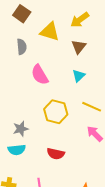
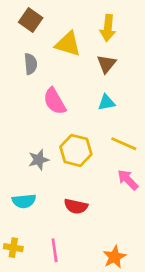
yellow arrow: (80, 20) -> (108, 28), turned -48
cyan triangle: (79, 76) -> (107, 103), turned 32
gray star: (21, 129) -> (39, 160), moved

